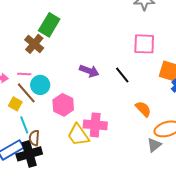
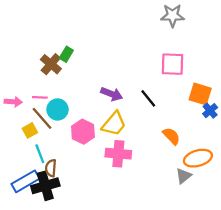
green rectangle: (49, 25) -> (66, 54), moved, size x0.6
yellow square: (15, 104) -> (30, 130), turned 32
yellow trapezoid: (78, 135) -> (114, 124), moved, turned -105

